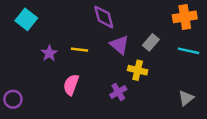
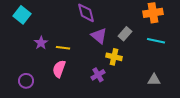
yellow line: (80, 50) -> (63, 48), moved
gray triangle: (186, 98) -> (154, 80), turned 40
purple circle: (13, 99) -> (26, 81), moved

